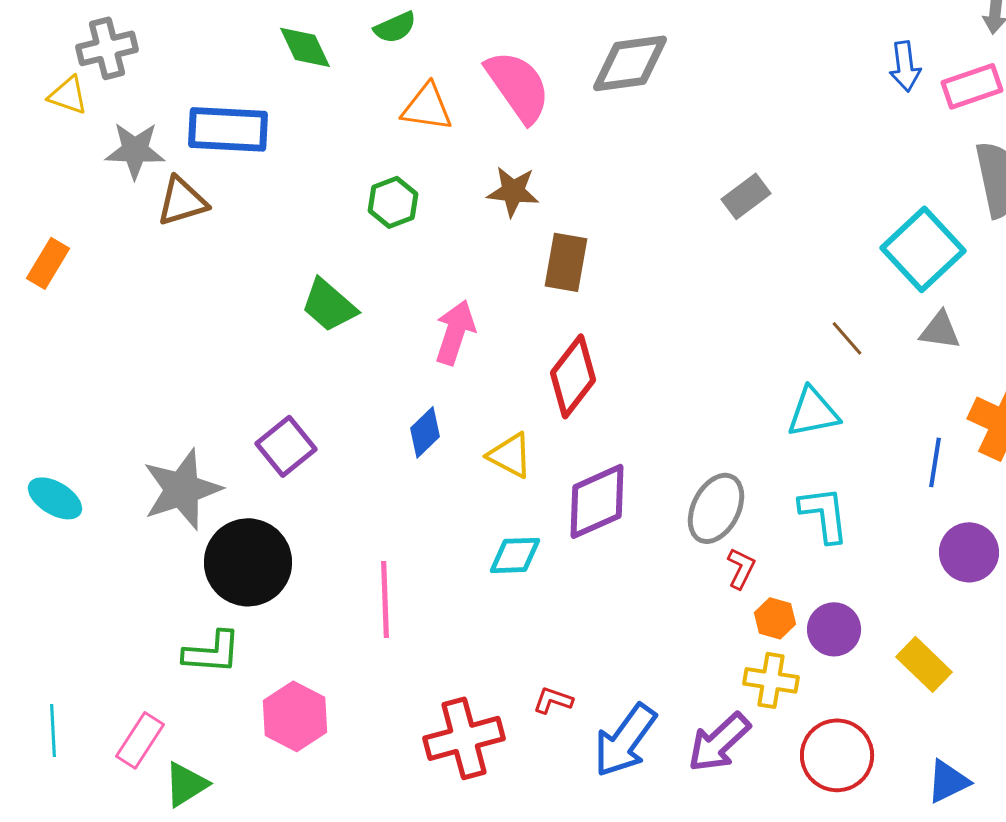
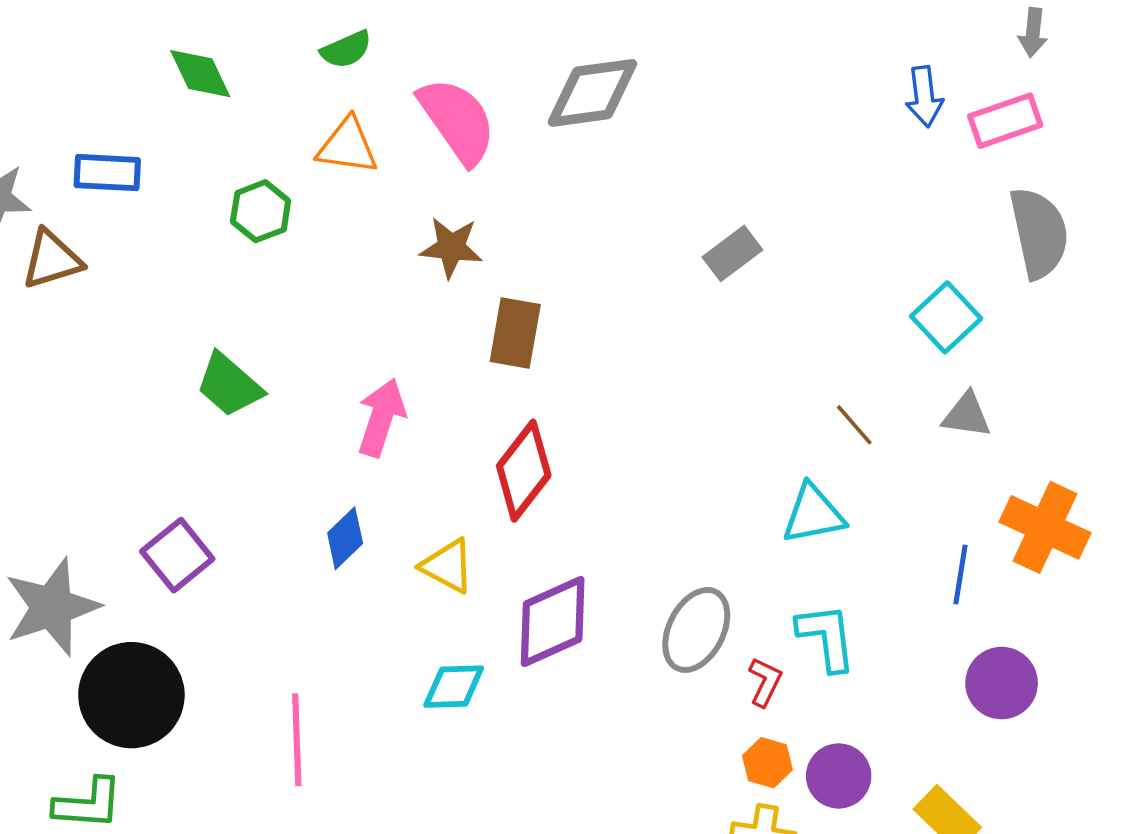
green semicircle: (395, 27) -> (346, 49), moved
blue rectangle: (228, 129) -> (107, 173), size x0.7
green hexagon: (393, 202) -> (261, 211), moved
cyan square: (923, 249) -> (946, 317), size x0.7
red L-shape: (741, 568) -> (765, 682), moved

